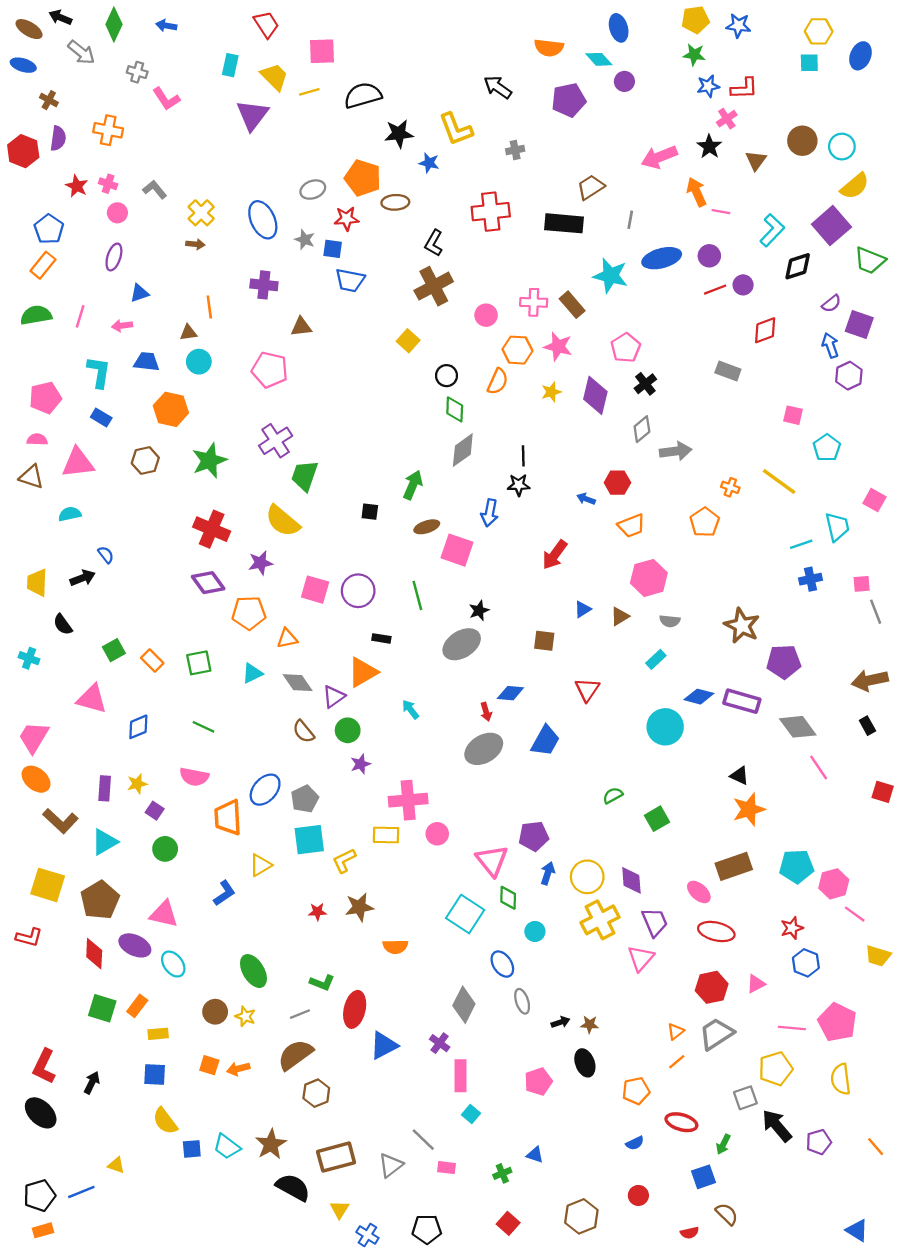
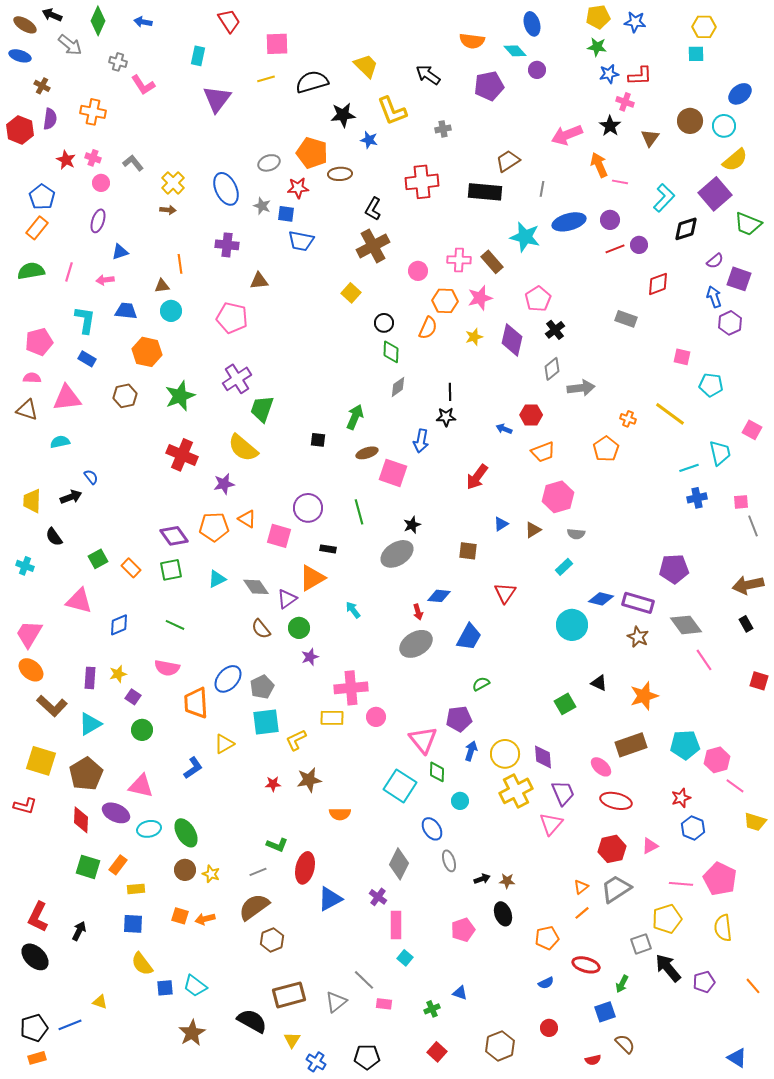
blue ellipse: (861, 56) -> (740, 94), moved, turned 30
yellow trapezoid: (274, 77) -> (366, 66), moved
pink cross: (727, 119) -> (625, 102), turned -36
pink star: (558, 347) -> (480, 298), turned -30
cyan pentagon: (827, 448) -> (711, 385), turned -30
gray diamond: (463, 450) -> (398, 387), size x0.7
purple diamond: (208, 583) -> (174, 536), moved
pink square: (315, 590) -> (279, 536), moved
brown star: (742, 626) -> (638, 637), moved, size x0.7
orange triangle: (287, 638) -> (247, 519), moved, turned 42
black triangle: (740, 776) -> (599, 683), moved
green semicircle: (613, 795) -> (481, 684), moved
cyan ellipse: (173, 964) -> (149, 829), turned -65
green ellipse: (253, 971) -> (186, 833), moved
brown star: (271, 1144) -> (192, 1033), moved

